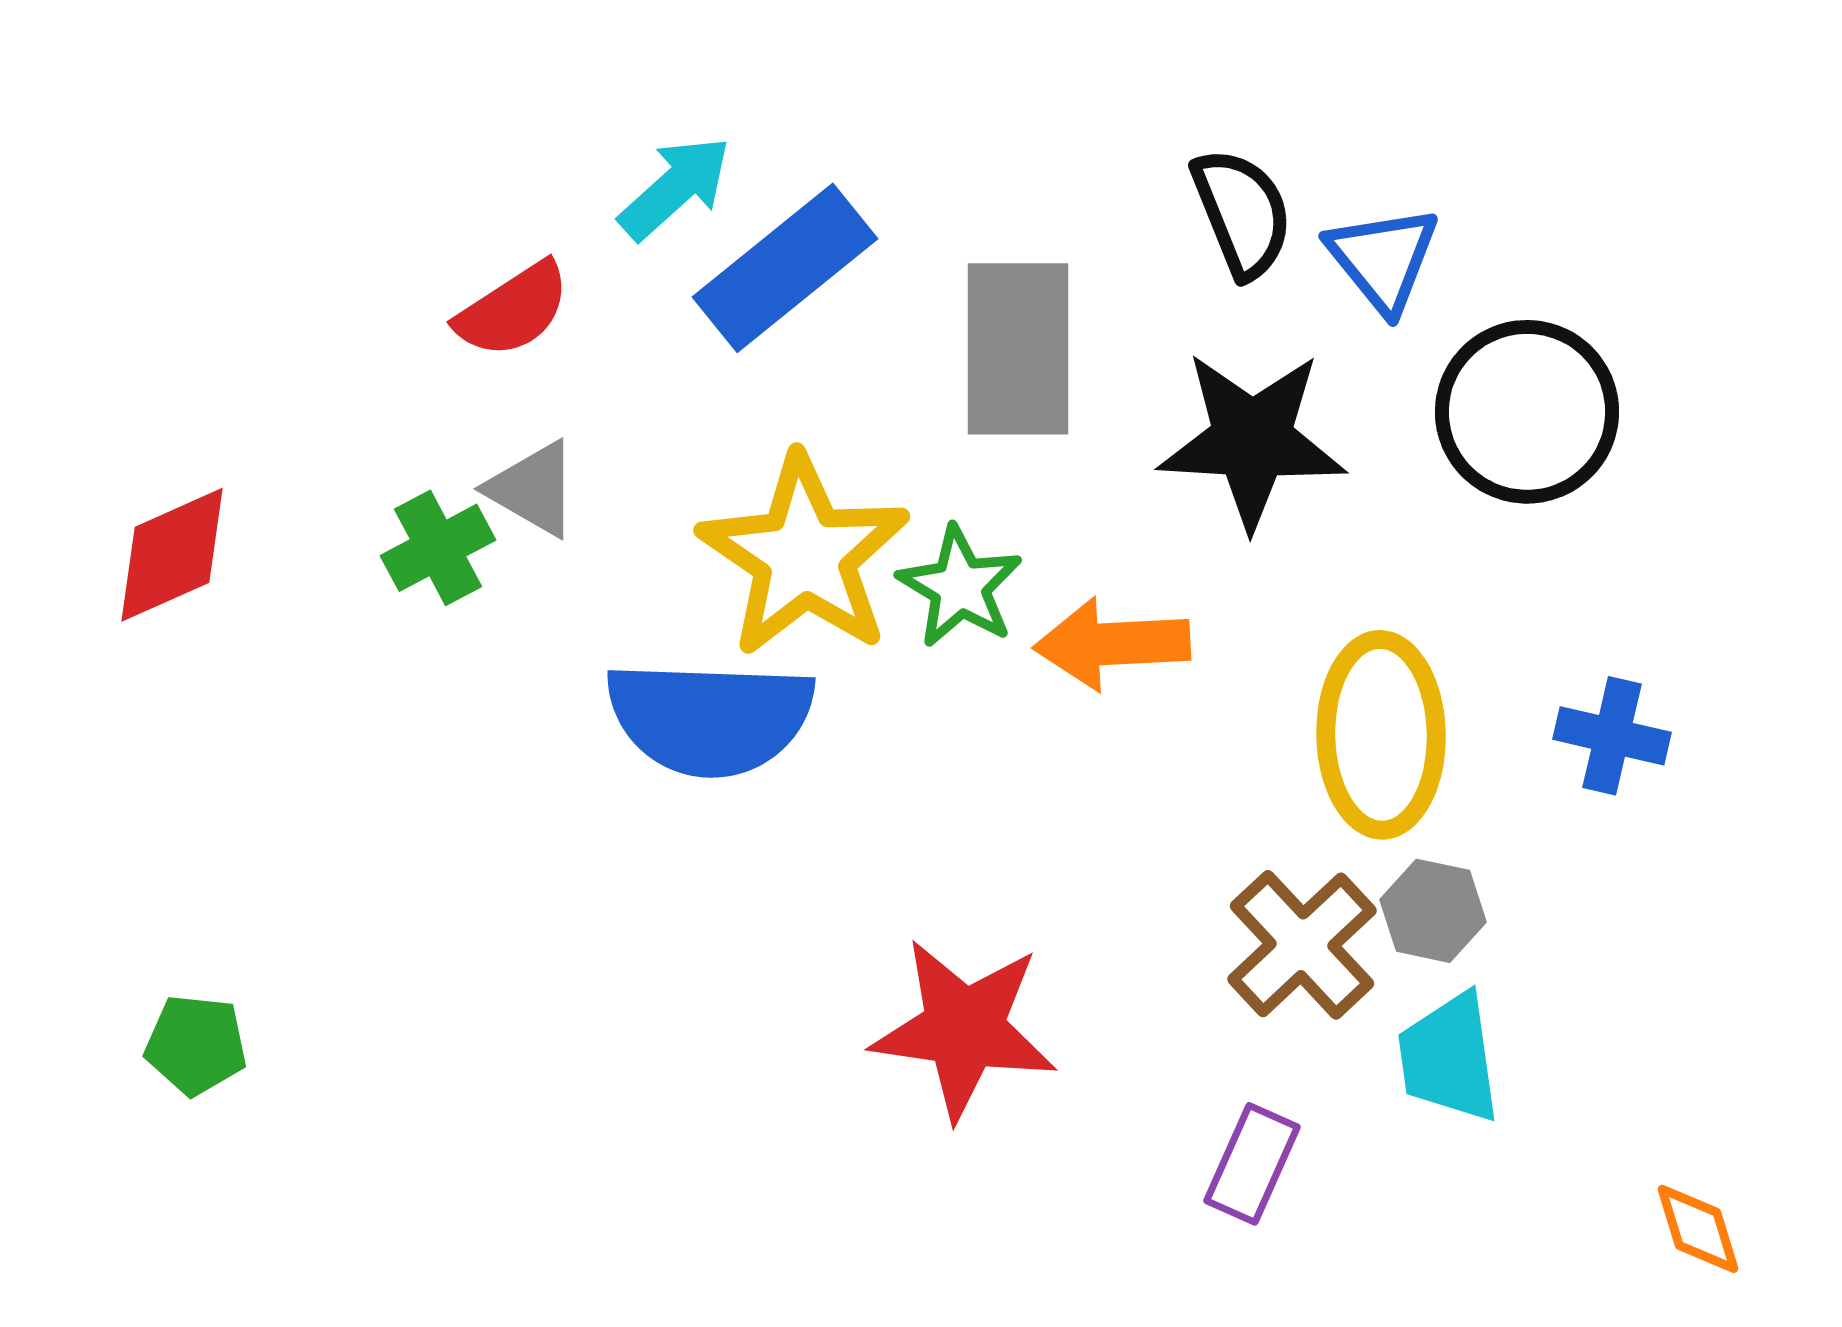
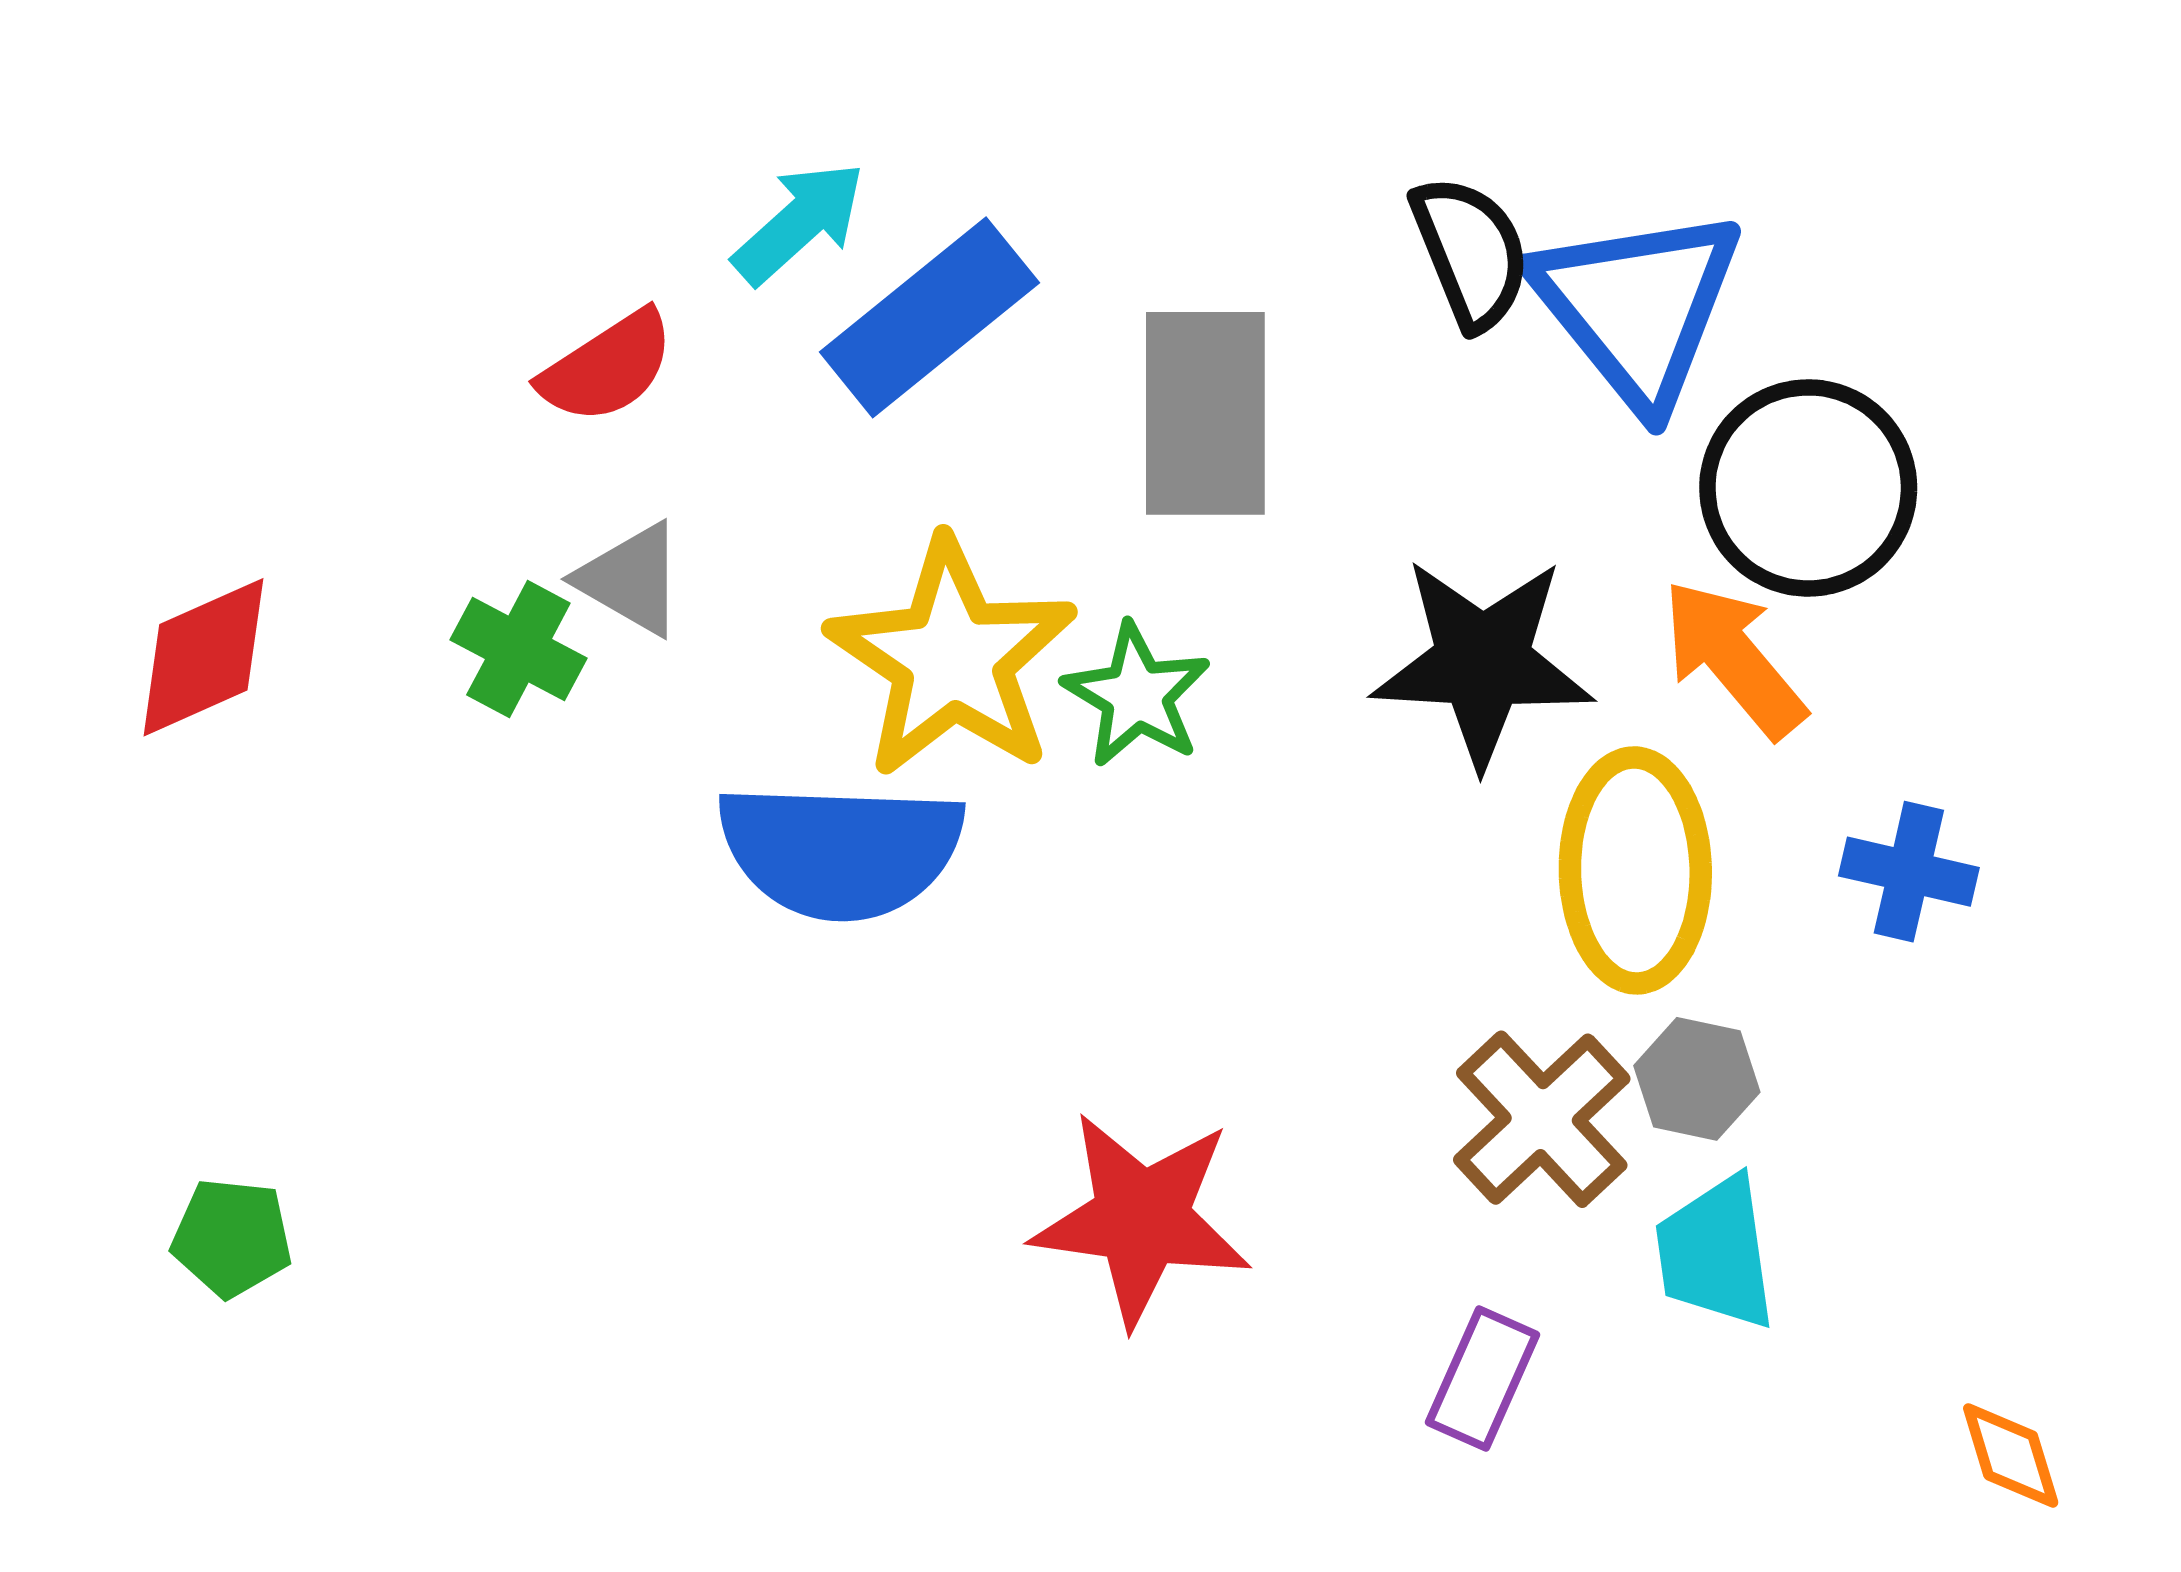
blue triangle: (1383, 259) -> (1638, 307), size x1.6
black star: (1252, 440) -> (1483, 662), moved
green cross: (438, 548) -> (518, 649), turned -34
orange arrow: (1112, 644) -> (1734, 658), moved, turned 53

